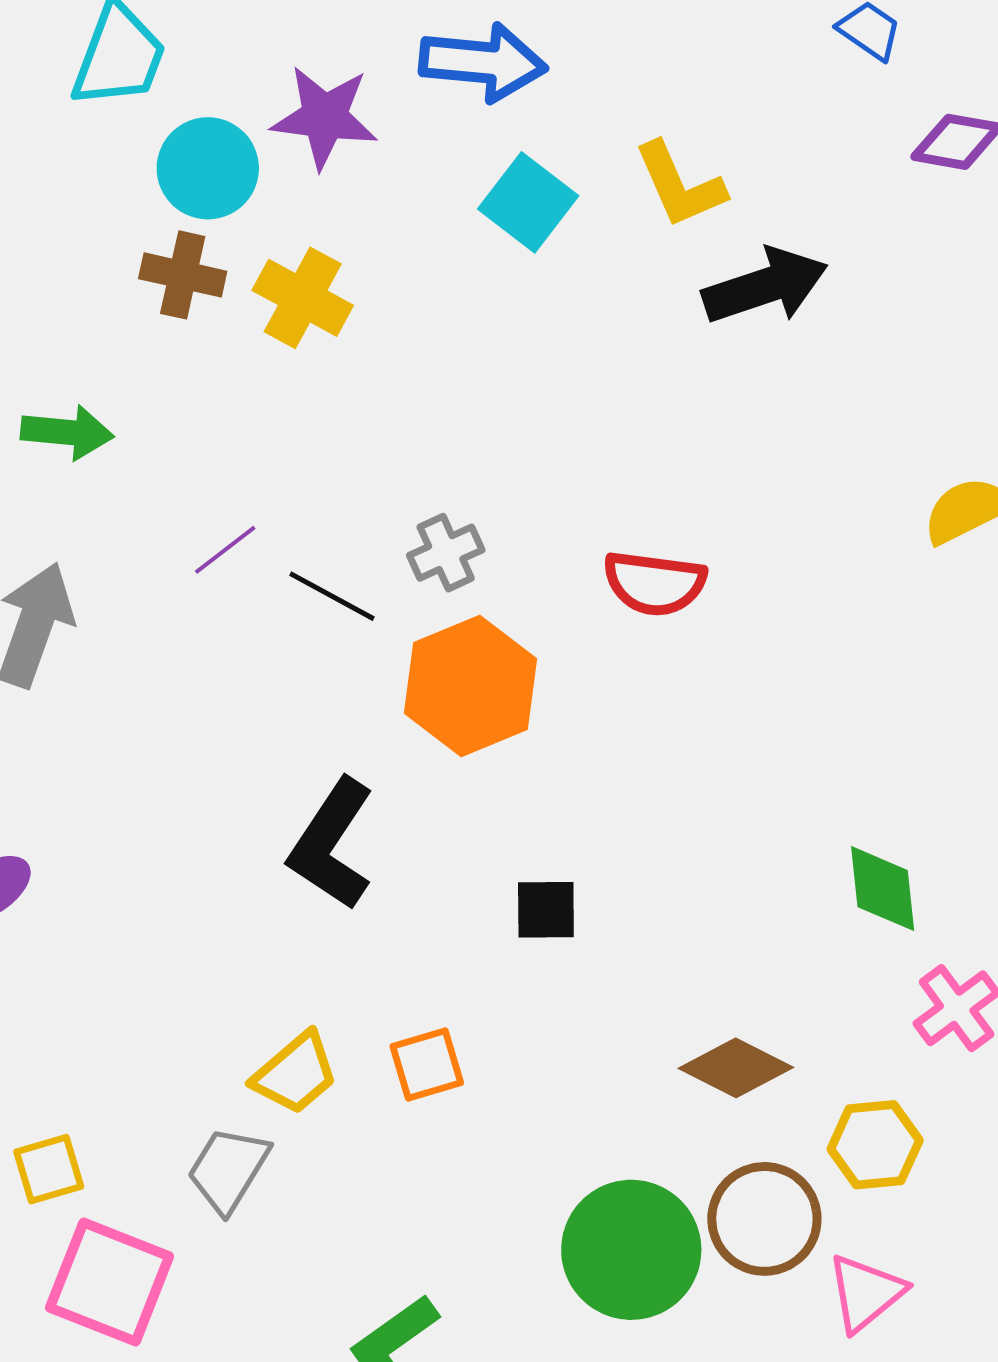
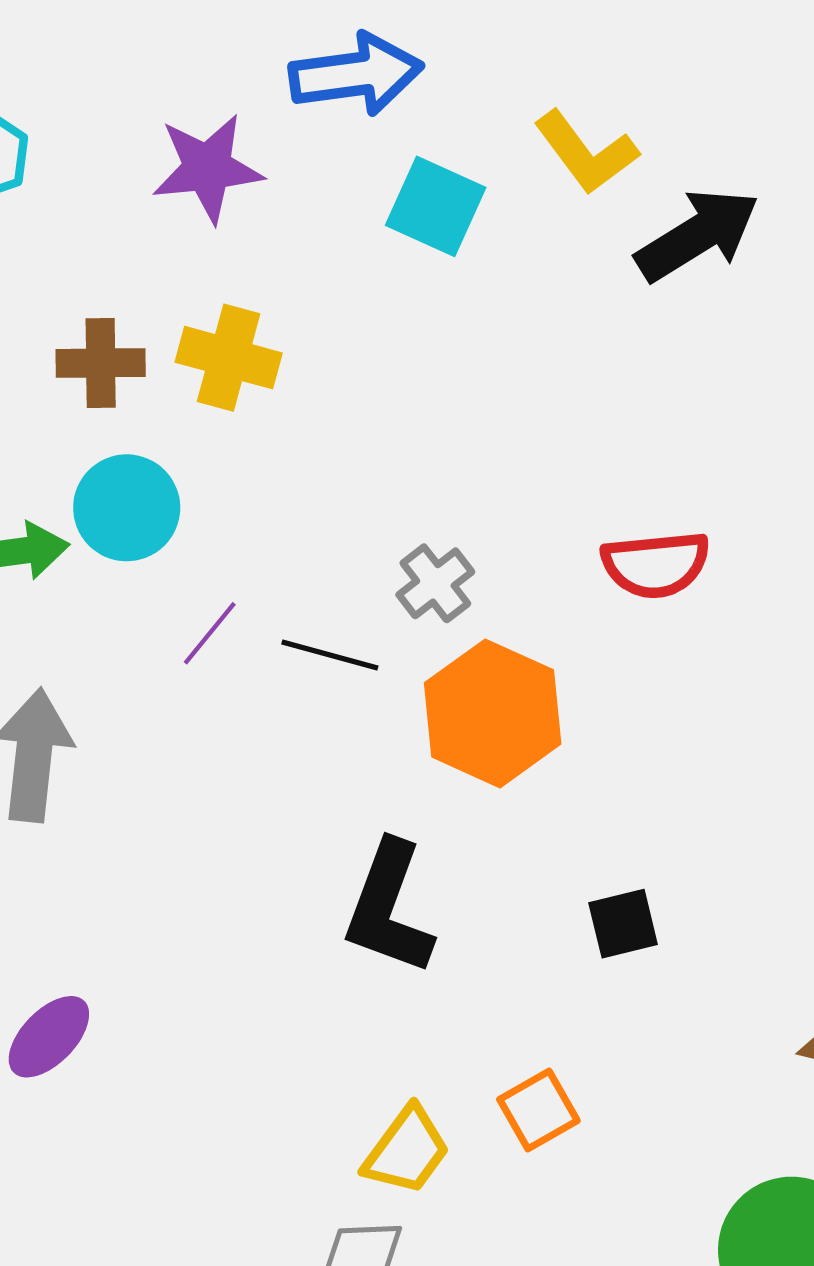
cyan circle: (208, 168) -> (127, 508), moved

